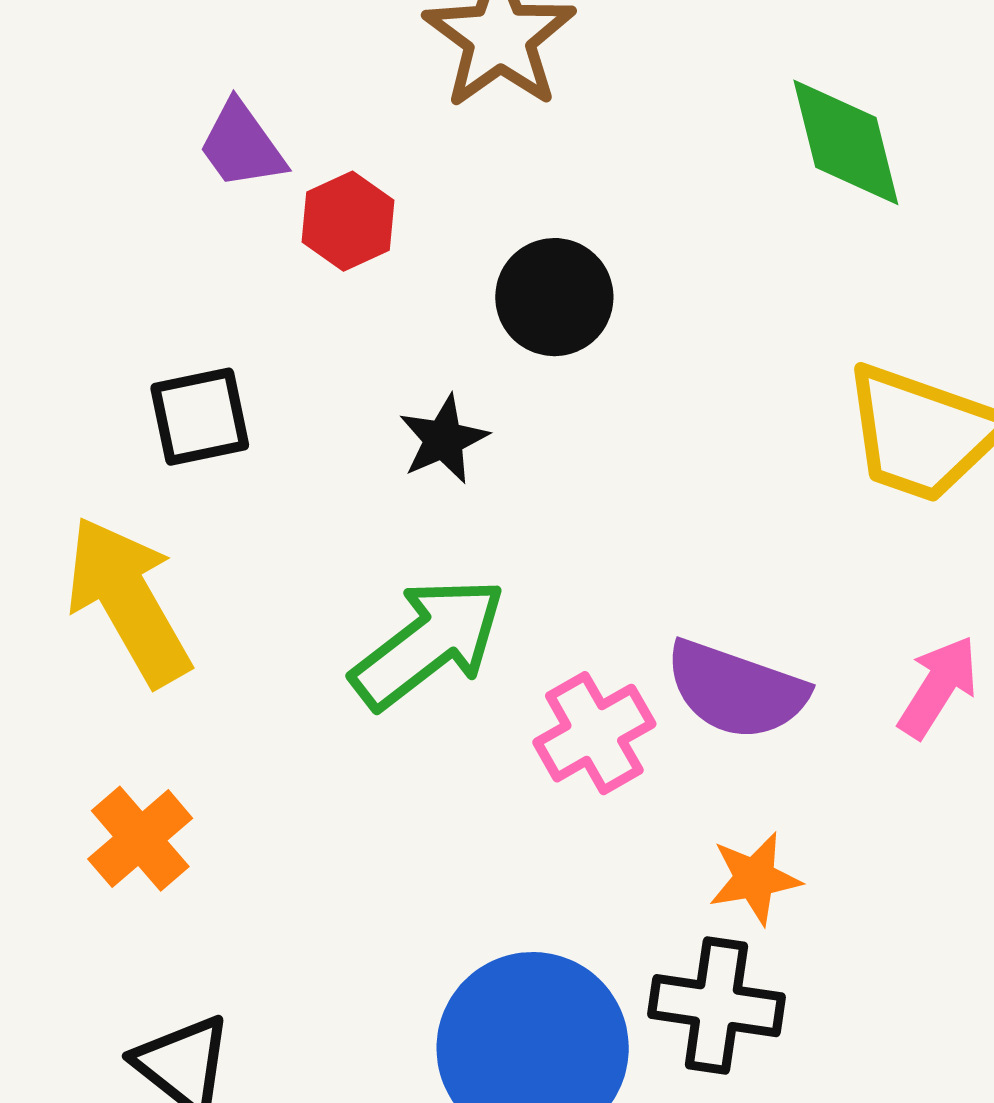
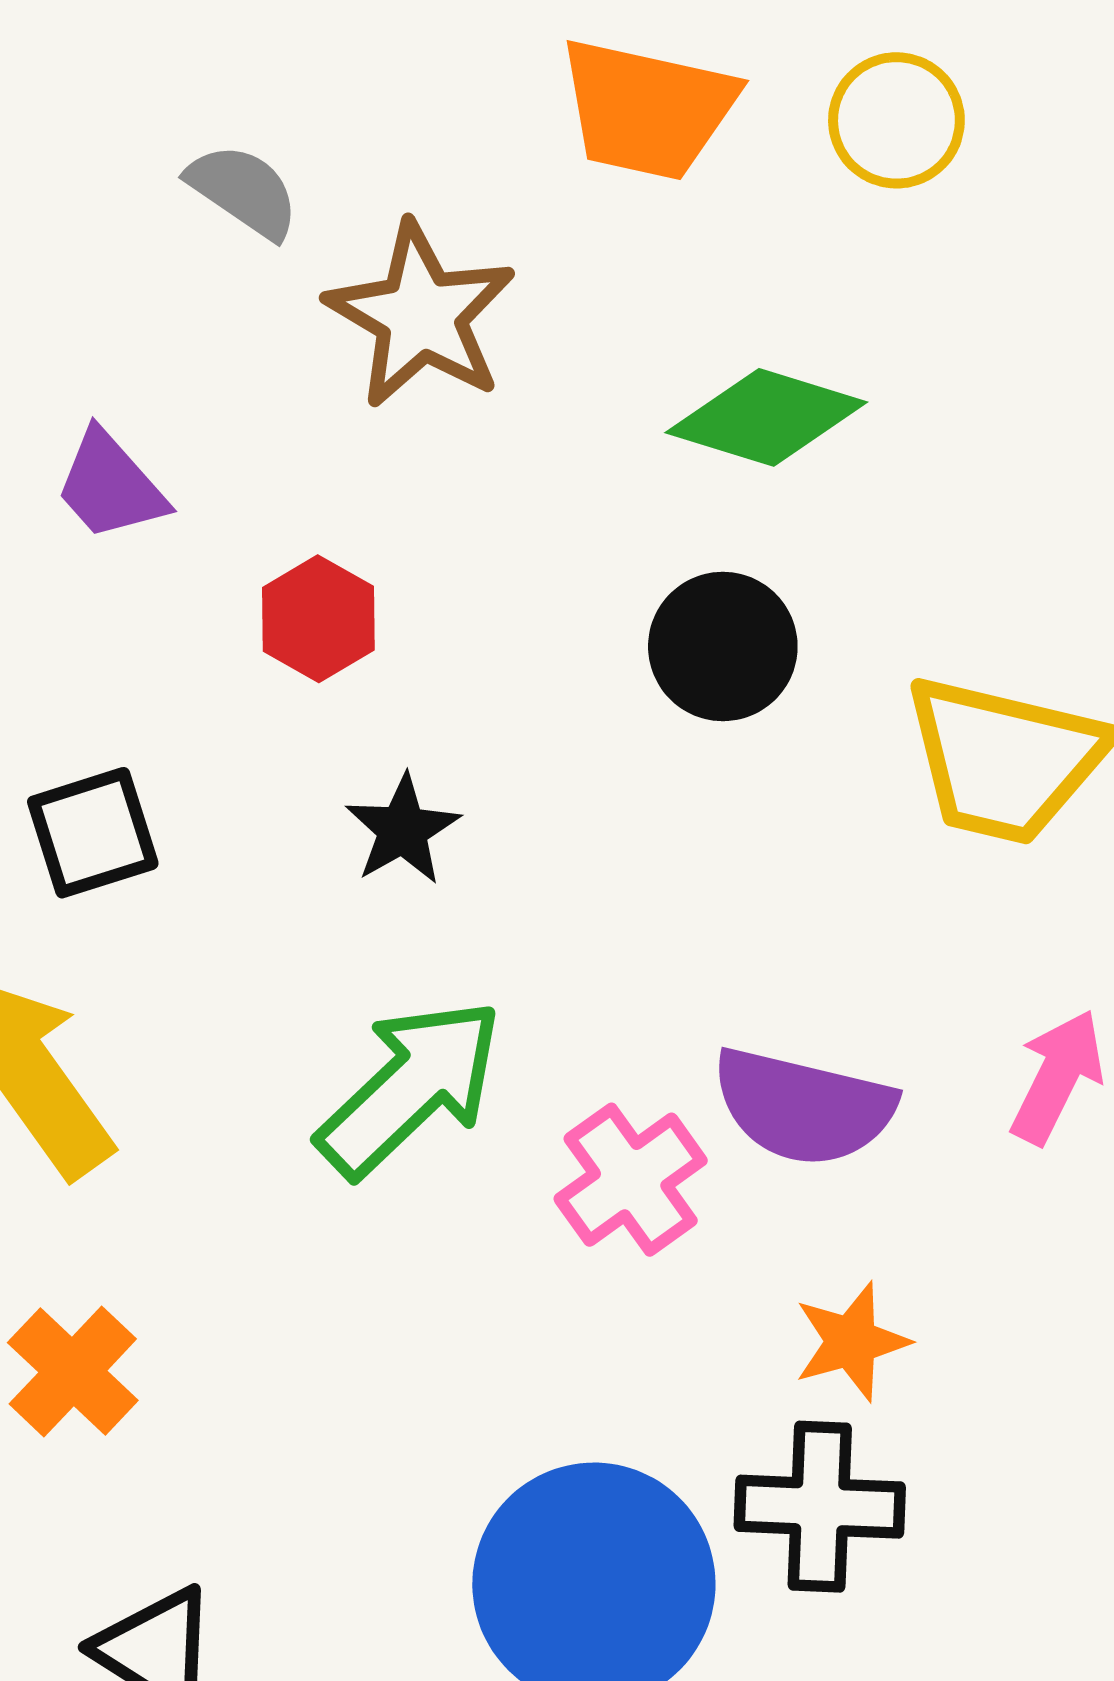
green diamond: (846, 142) -> (766, 417), moved, turned -53
red hexagon: (348, 221) -> (318, 619), moved
black circle: (554, 297) -> (723, 646), moved

